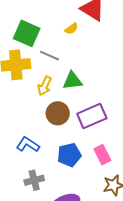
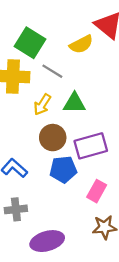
yellow semicircle: (71, 29) -> (81, 44), size x1.5
blue pentagon: (69, 155) -> (63, 169), moved
pink rectangle: (102, 155) -> (97, 191), turned 48

